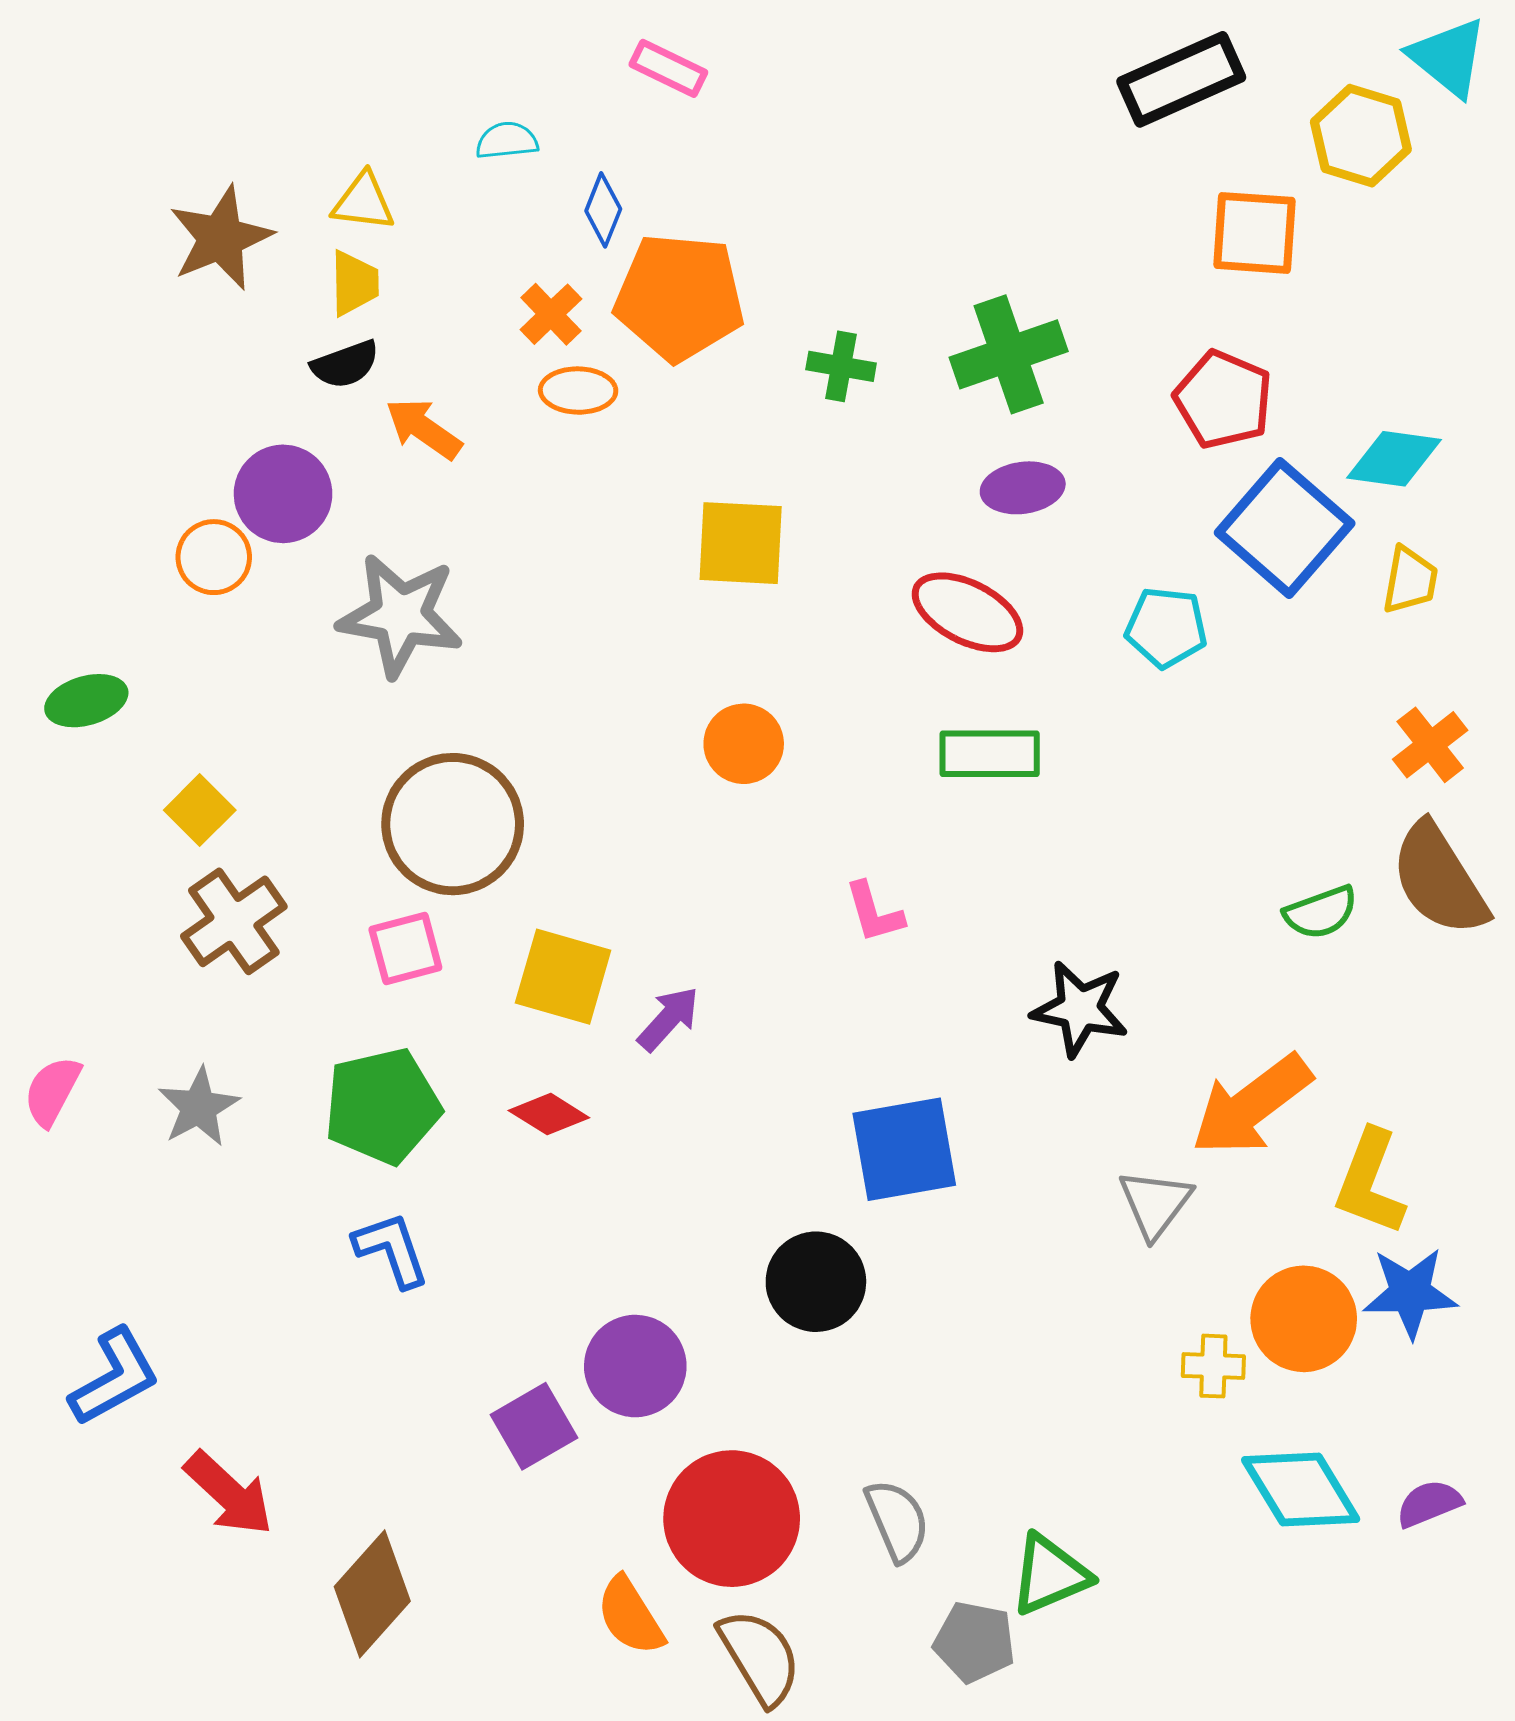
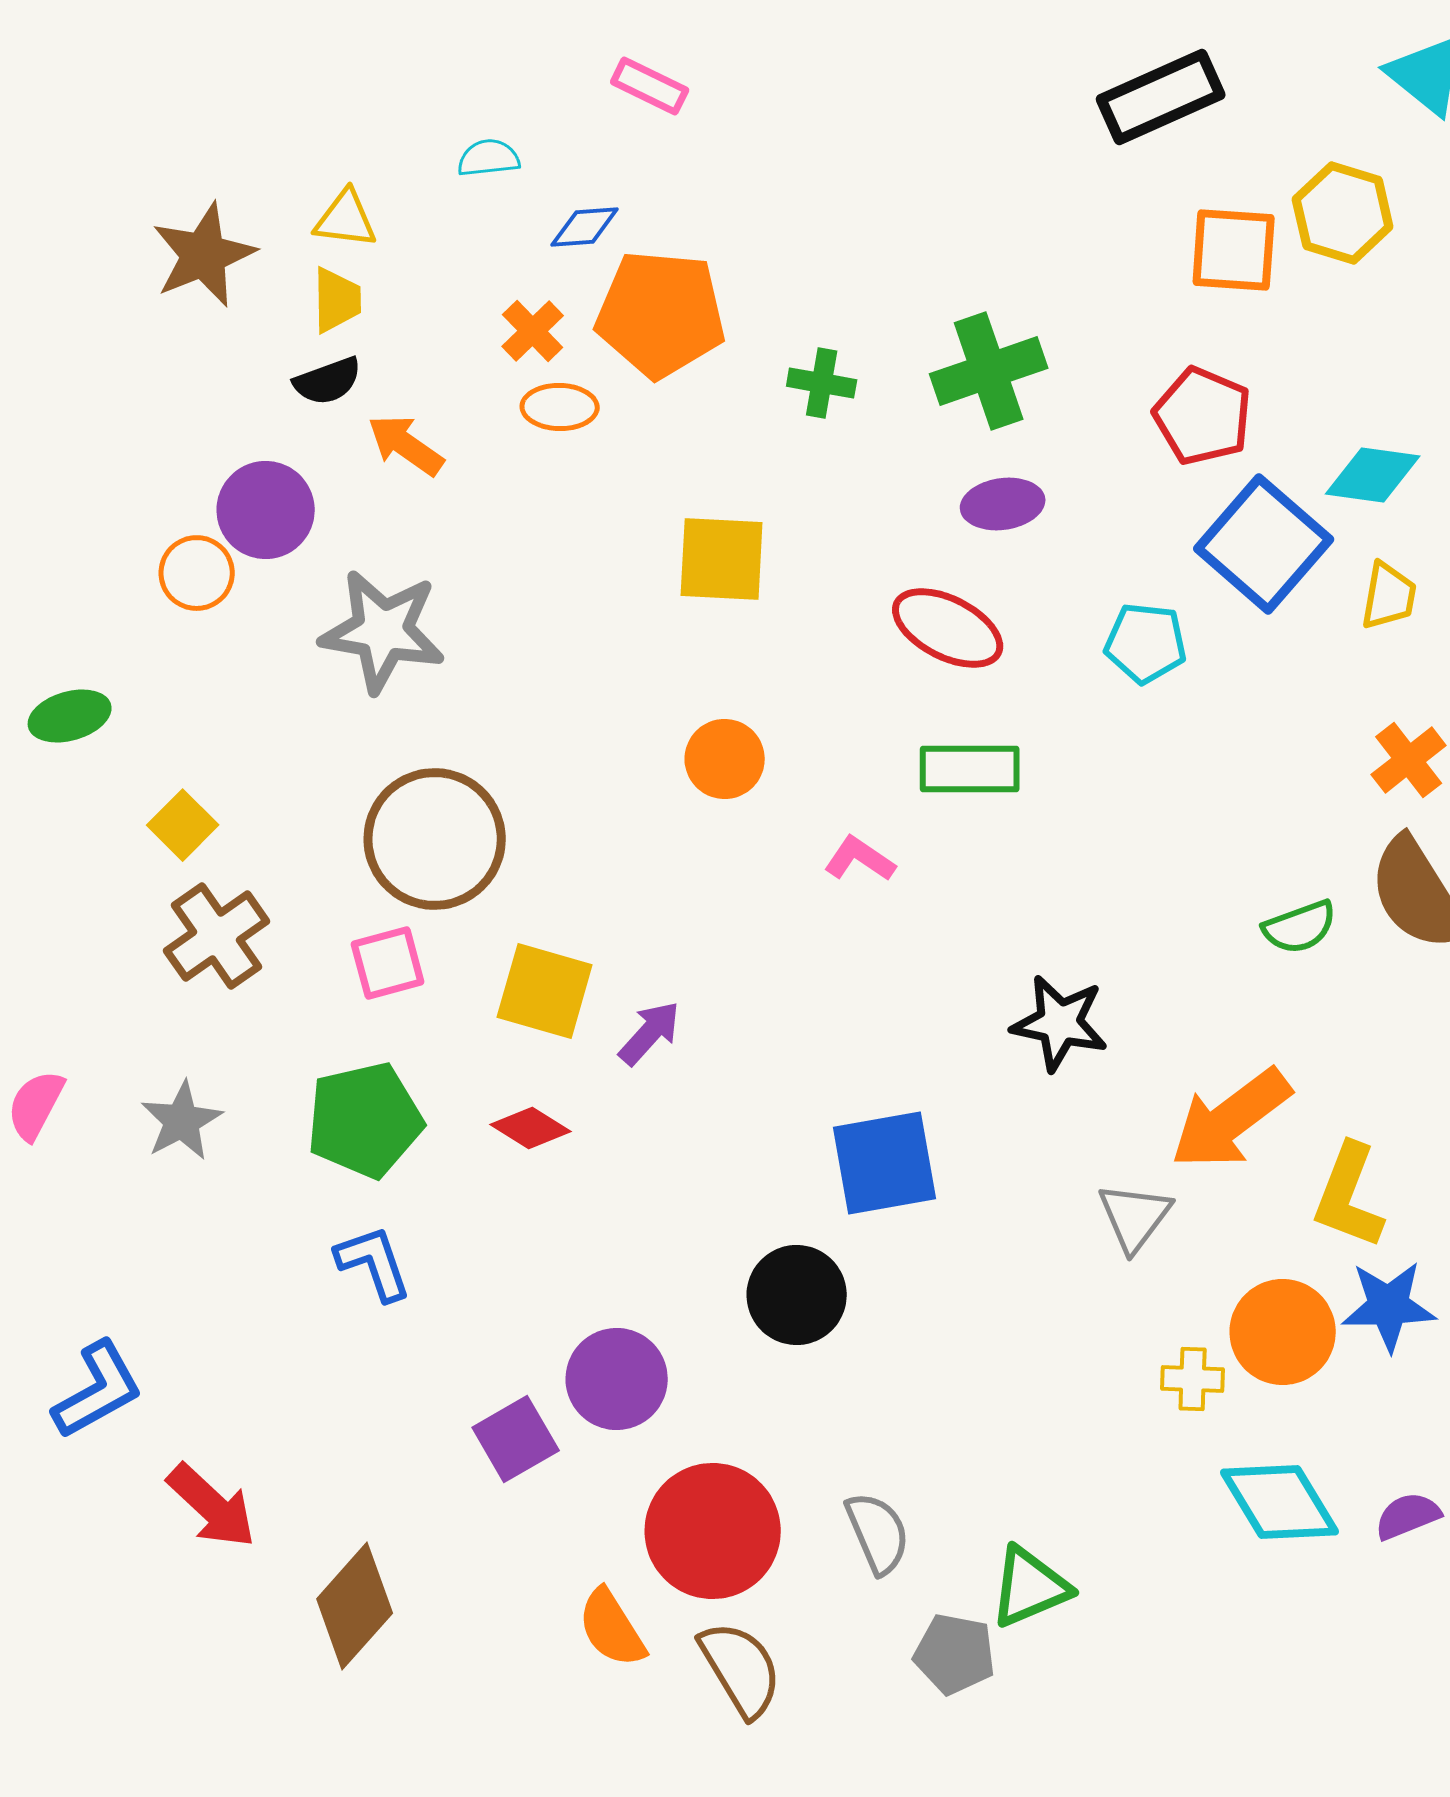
yellow hexagon: (1361, 136) -> (1343, 213), moved
blue diamond: (603, 210) -> (585, 227), turned 64
pink L-shape: (874, 912) -> (860, 859), moved, turned 140

